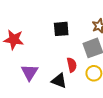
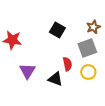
black square: (61, 29) -> (57, 30), turned 35

